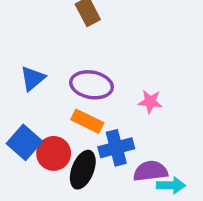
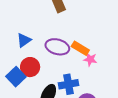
orange rectangle: (87, 121) -> (80, 48), moved
red circle: (54, 153) -> (30, 67), moved

